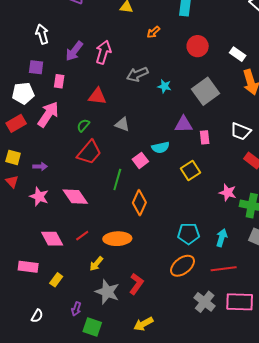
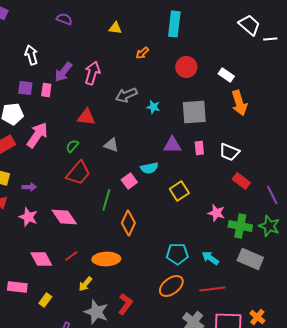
pink rectangle: (59, 81) -> (46, 90), moved
gray square: (206, 91) -> (194, 112), turned 32
pink rectangle: (205, 137) -> (199, 148), moved
cyan arrow: (222, 238) -> (210, 258), turned -72

